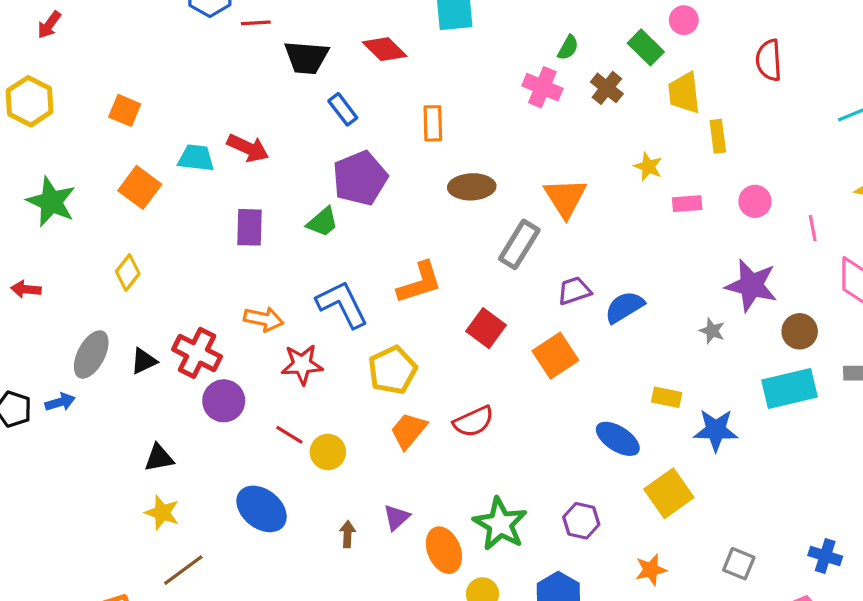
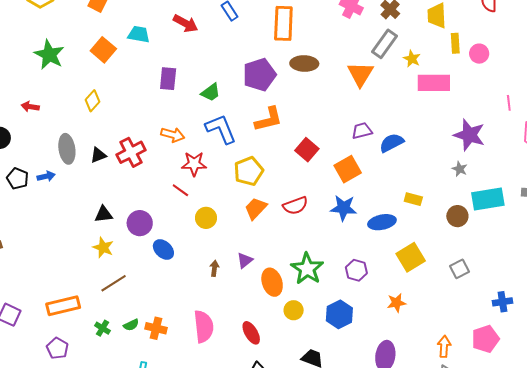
orange rectangle: (433, 123) -> (283, 23), size x1.6
red arrow: (248, 148) -> (186, 23), moved
purple pentagon: (360, 178) -> (259, 75), moved
pink circle: (755, 201) -> (479, 54), moved
pink rectangle: (687, 204) -> (434, 83), size x1.8
green trapezoid: (323, 222) -> (211, 92), moved
gray rectangle: (519, 244) -> (385, 44), moved
gray star: (712, 331) -> (460, 169), moved
brown circle: (800, 331) -> (457, 216), moved
red cross: (197, 353) -> (131, 152), turned 32
gray ellipse: (91, 354) -> (67, 149), turned -40
purple circle: (224, 401) -> (140, 223), moved
blue star: (716, 430) -> (344, 208), moved
red line: (289, 435) -> (180, 190), moved
blue ellipse: (618, 439) -> (382, 222), turned -48
blue ellipse: (262, 509) -> (163, 250), size x0.7
blue cross: (825, 556) -> (502, 302), turned -30
gray square: (739, 564) -> (459, 269), moved, turned 36

